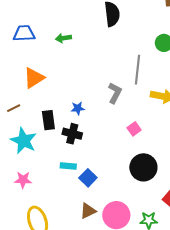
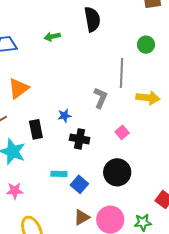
green arrow: (63, 38) -> (52, 37), moved
black cross: (72, 134) -> (80, 139), moved
black circle: (143, 167) -> (117, 172), moved

